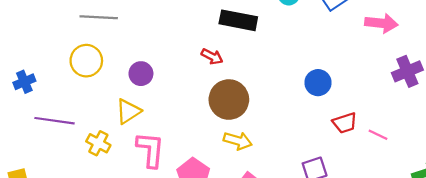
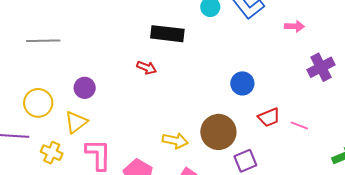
pink arrow: (381, 23) -> (294, 26), size x0.7
yellow circle: (86, 61) -> (38, 103), moved
brown circle: (229, 100) -> (218, 132), moved

